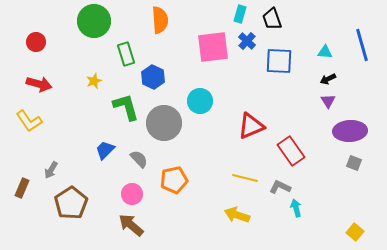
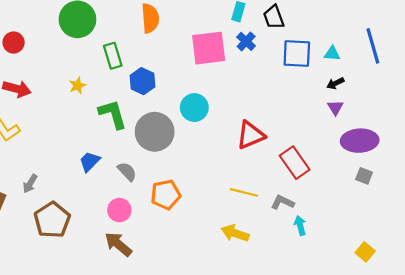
blue square: (279, 61) -> (297, 54), moved

